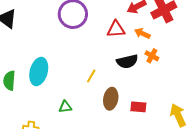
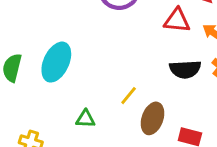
yellow line: (91, 76) -> (129, 96), moved

